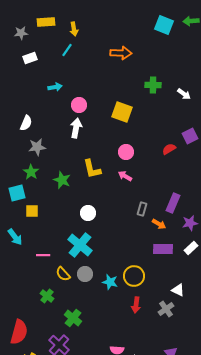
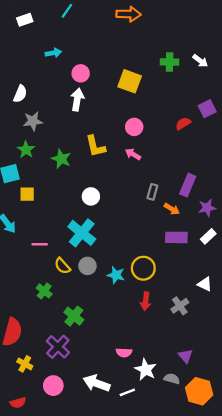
green cross: (153, 85) -> (170, 62), moved
white triangle: (178, 290) -> (205, 284), moved

